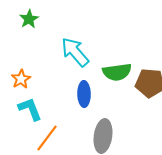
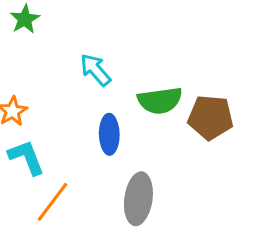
cyan arrow: (75, 52) -> (95, 70), size x0.7

